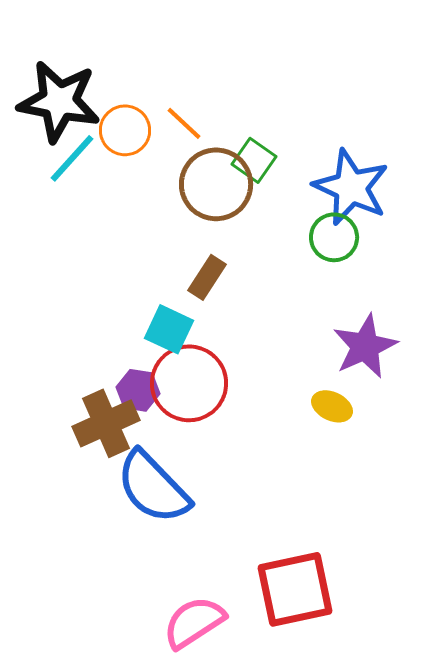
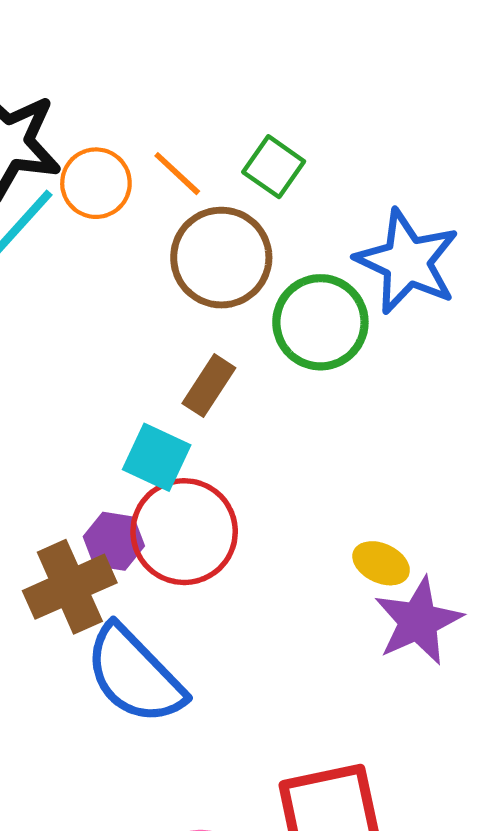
green square: (254, 160) -> (274, 167), moved
green circle: (334, 237) -> (320, 322), moved, size x1.4
purple star: (365, 346) -> (418, 621), moved

